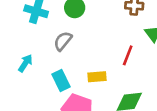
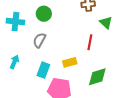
cyan rectangle: (61, 81) -> (43, 70), turned 56

